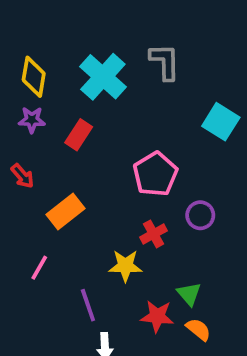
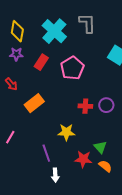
pink pentagon: (155, 174) -> (72, 68), moved
red cross: (153, 234) -> (85, 106), moved, turned 32
pink line: (39, 268) -> (10, 137), moved

